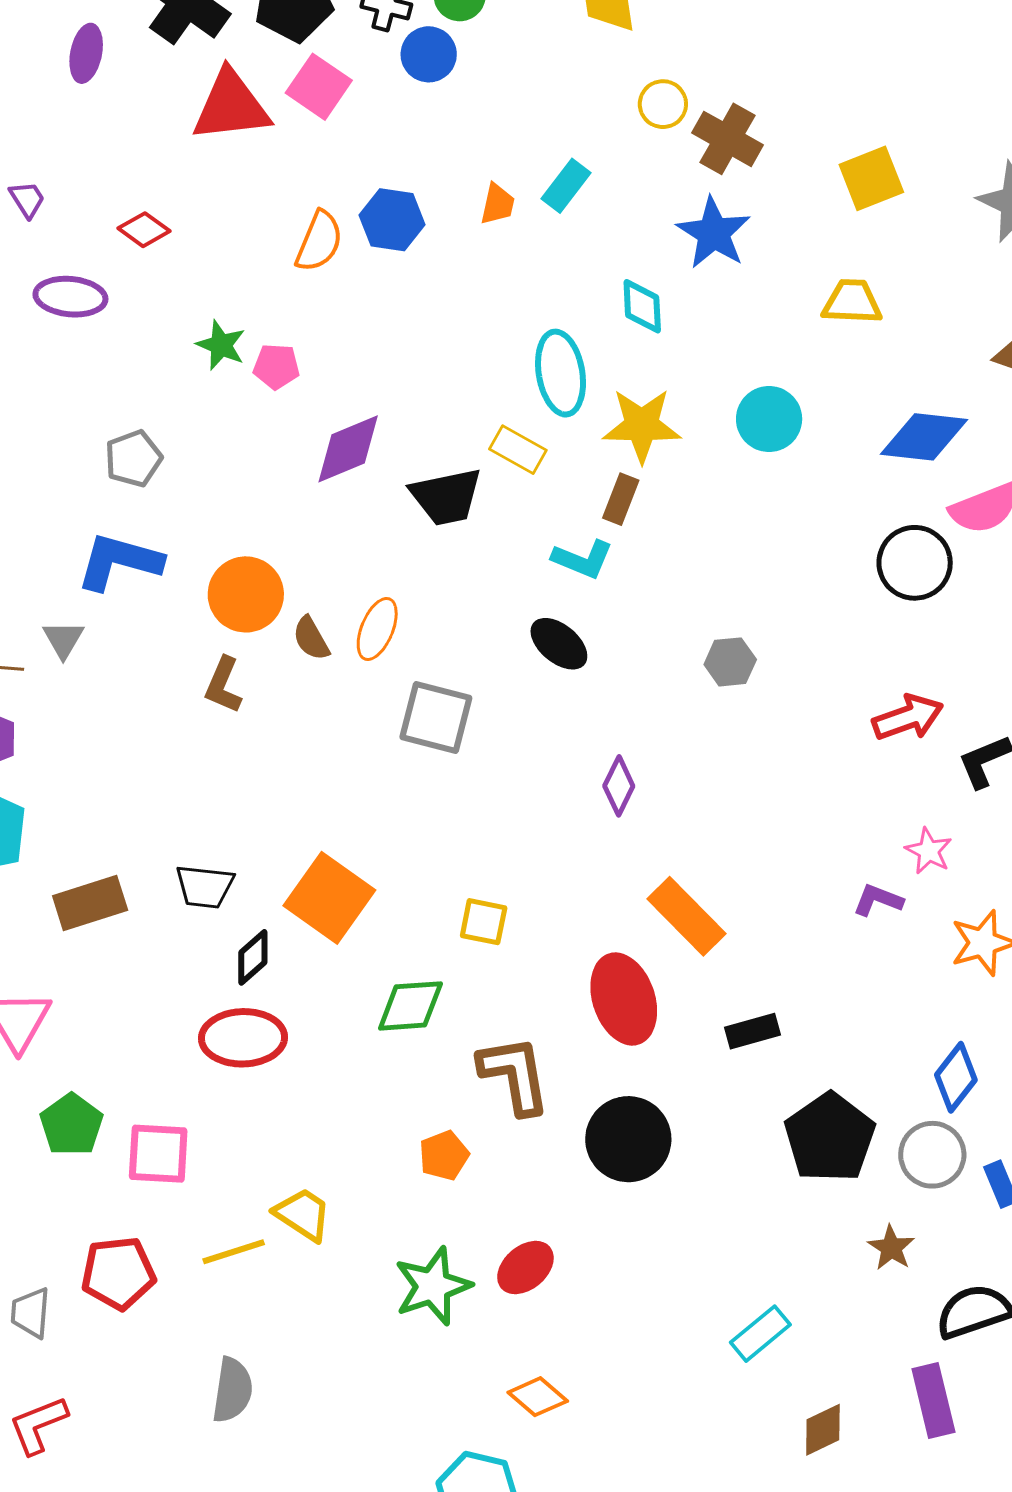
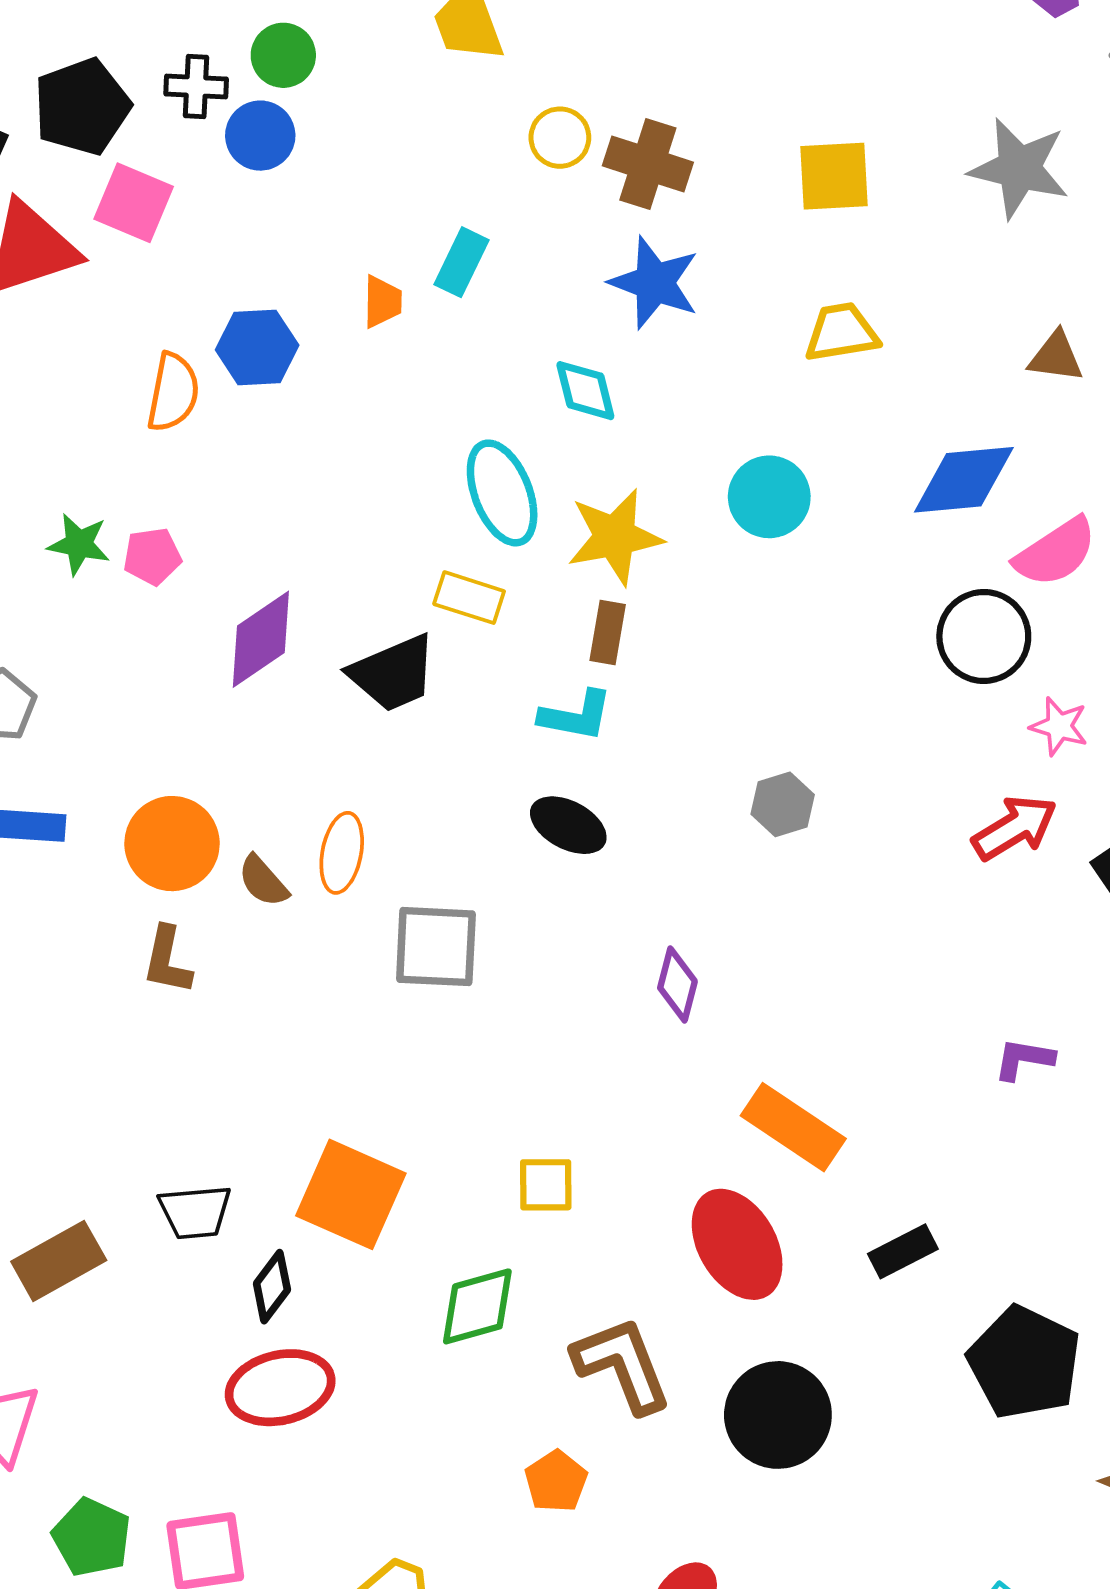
yellow square: (871, 178) -> (834, 176), turned 30
pink star: (929, 851) -> (1059, 726), moved

